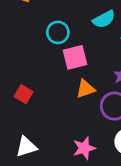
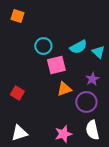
cyan semicircle: (104, 19) -> (78, 47), moved

